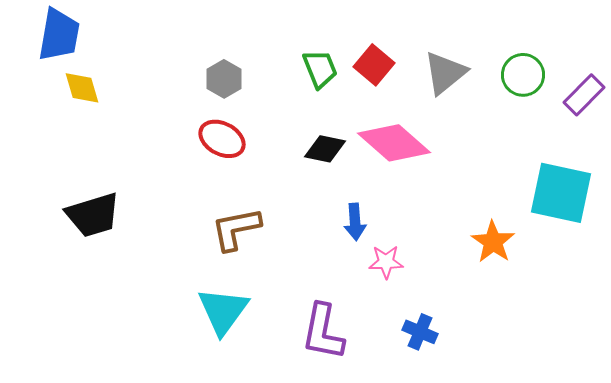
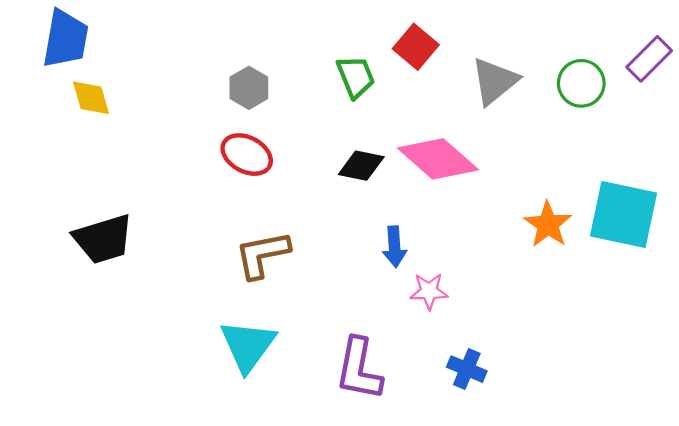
red square: (374, 65) -> (416, 47), moved
purple rectangle: (584, 95) -> (649, 59), moved
orange star: (493, 242) -> (548, 225), moved

